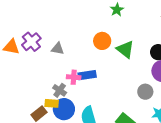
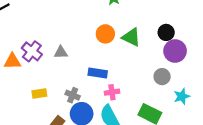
blue rectangle: (87, 75) -> (98, 73), turned 30
pink cross: (74, 77) -> (112, 92), moved
yellow rectangle: (52, 103) -> (39, 93), moved

